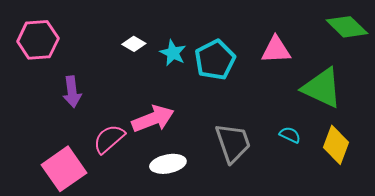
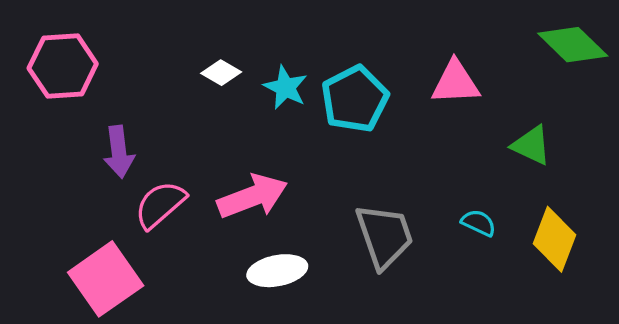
green triangle: (322, 88) -> (531, 145), size x0.6
pink semicircle: (109, 139) -> (160, 205), moved

